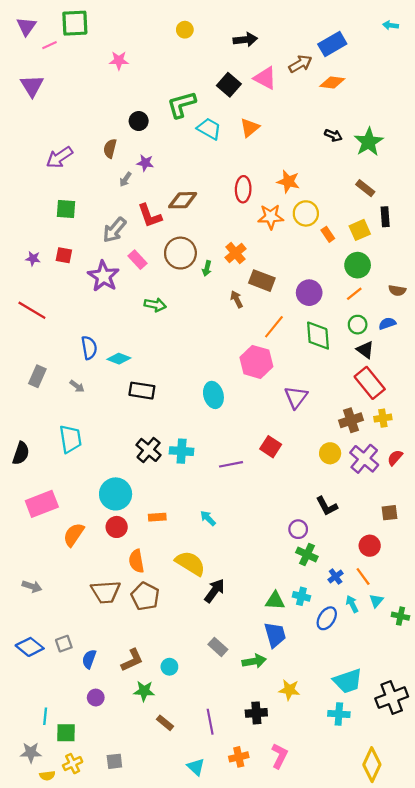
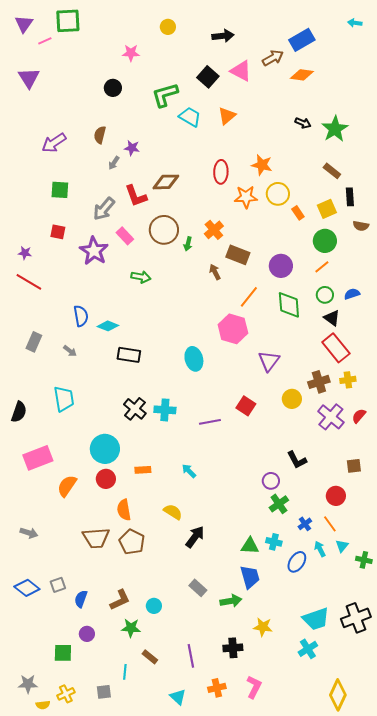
pink star: (119, 61) -> (131, 53), moved
black circle: (139, 121) -> (113, 88), moved
purple star: (33, 259) -> (25, 253), moved
brown semicircle: (397, 290) -> (361, 226), moved
yellow circle: (330, 453) -> (292, 399), moved
green cross: (307, 554) -> (279, 504), turned 30
yellow semicircle: (190, 563) -> (173, 512), size x0.7
black cross: (392, 698) -> (356, 618), moved
cyan cross: (339, 714) -> (308, 649), turned -36
cyan line: (45, 716) -> (125, 672), moved
green square: (66, 733) -> (63, 653), moved

